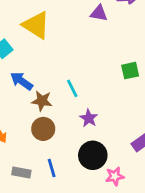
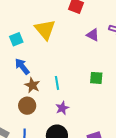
green square: (130, 71) -> (96, 78), moved

